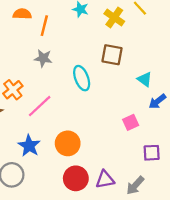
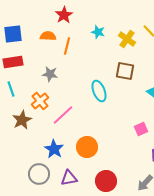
gray star: (43, 58) -> (50, 74), moved
red circle: (76, 178) -> (106, 181), moved
purple triangle: (105, 180) -> (69, 178), moved

